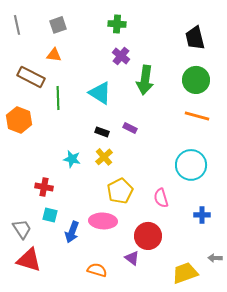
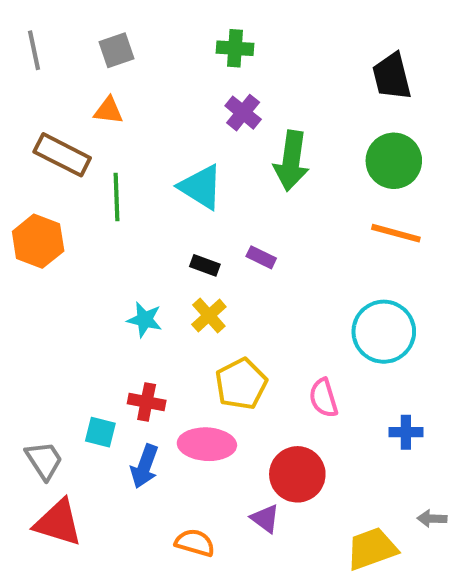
red cross: (44, 187) -> (147, 402), moved

